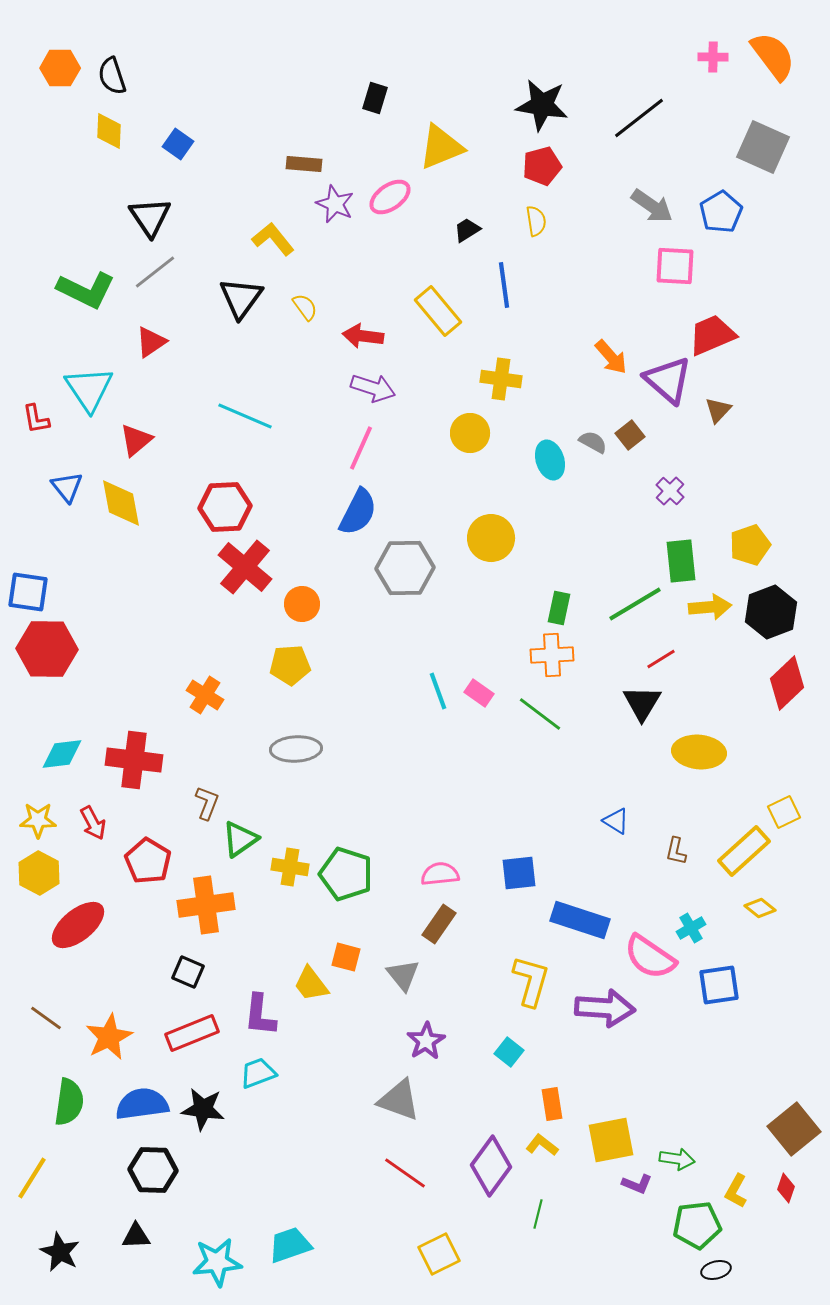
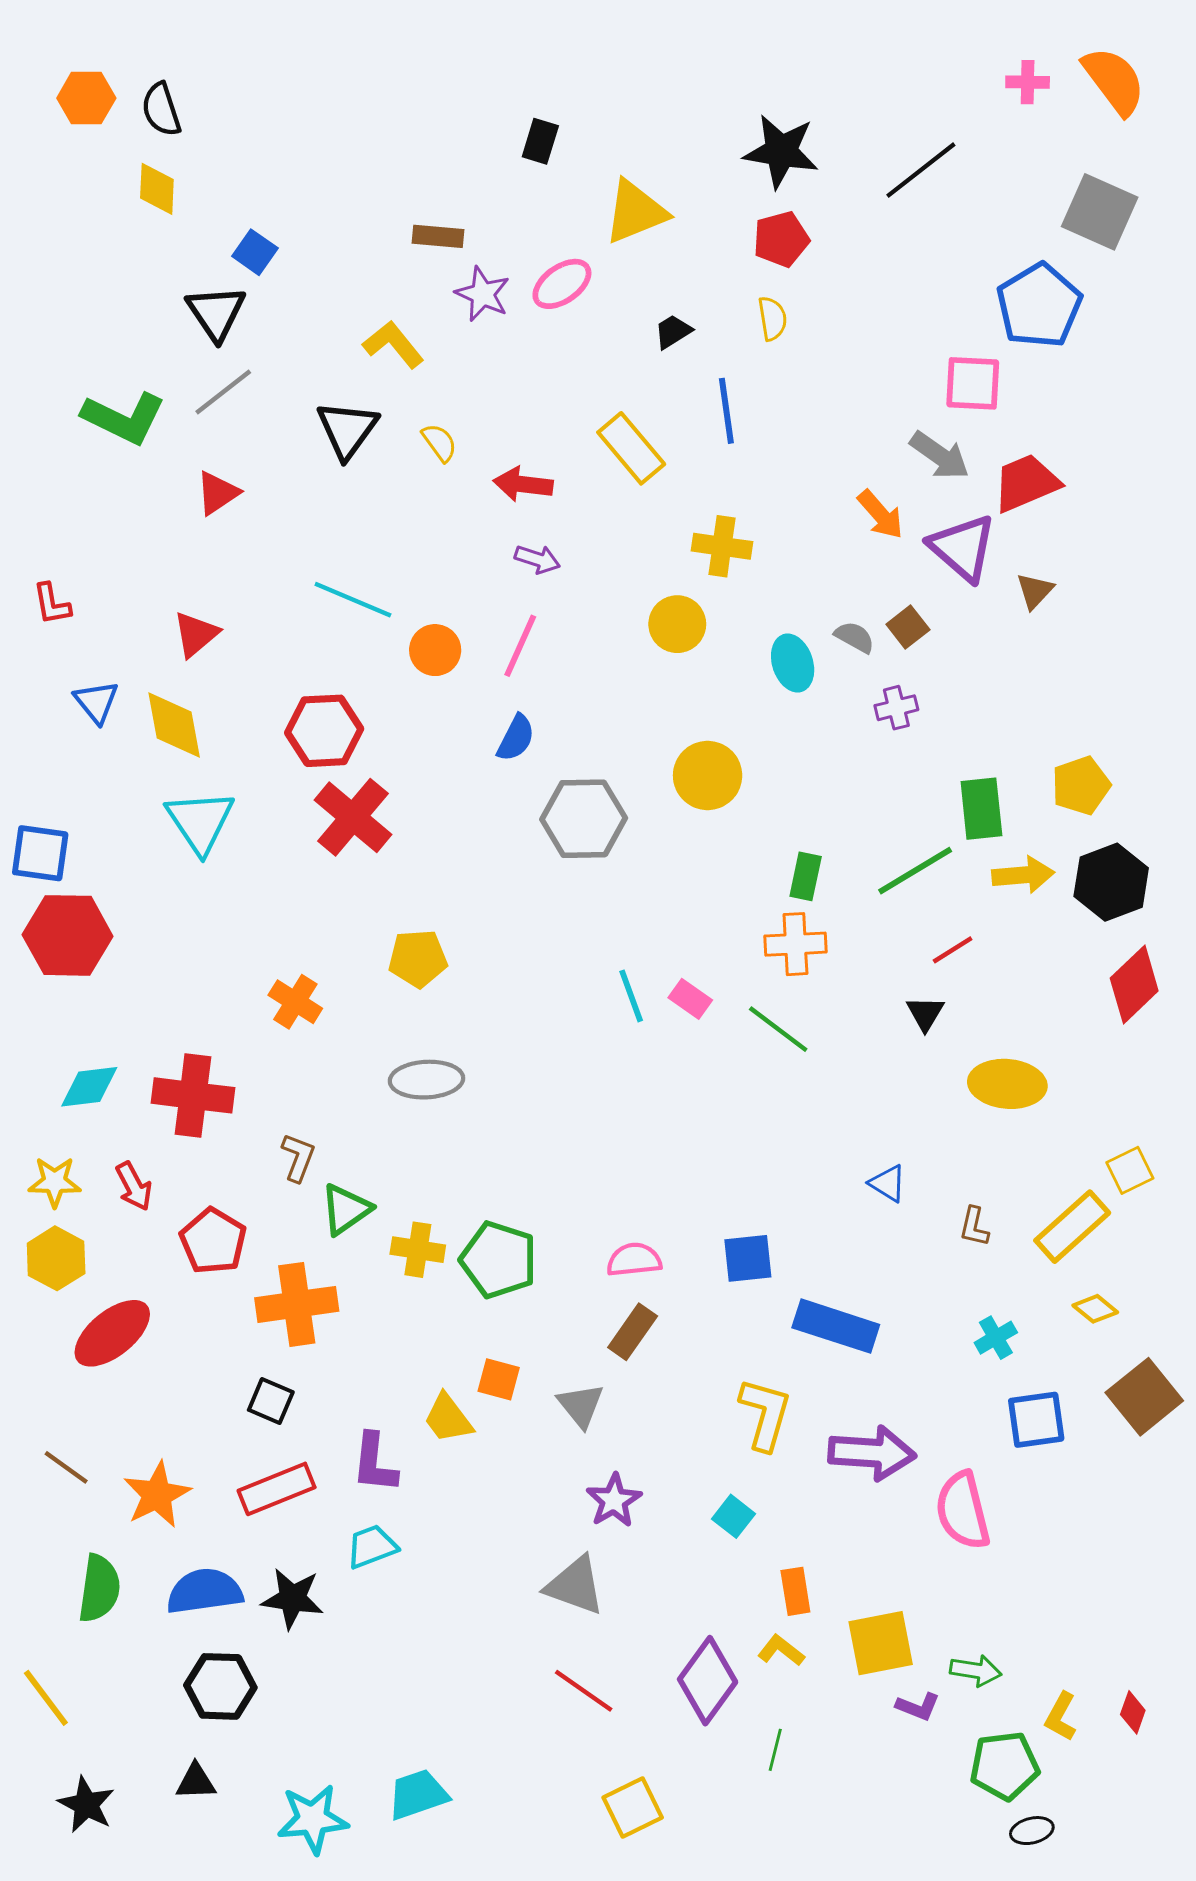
blue square: (178, 144) -> (255, 252), moved
gray arrow: (652, 206) -> (940, 455), moved
blue pentagon: (721, 212) -> (1039, 306), size x1.4
purple arrow: (373, 388) -> (537, 559), size x0.7
cyan triangle: (89, 389) -> (200, 822), moved
purple cross: (670, 491) -> (896, 708), moved, turned 32
blue semicircle: (358, 512) -> (516, 738), size x0.7
orange circle: (302, 604) -> (435, 650), moved
black triangle: (642, 703) -> (925, 1013), size x0.7
pink semicircle: (650, 957) -> (963, 1511), moved, turned 42
brown square: (794, 1129) -> (1144, 1397), moved
yellow line: (32, 1178) -> (46, 1698), turned -69

